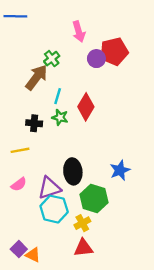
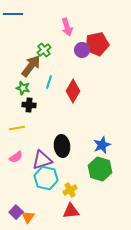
green star: (60, 117) -> (23, 88), moved
green hexagon: (94, 198) -> (100, 169), moved
orange triangle: (33, 255) -> (28, 217), turned 40

